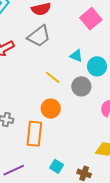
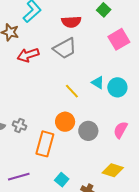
cyan triangle: (76, 56) -> (98, 83), moved
gray circle: (81, 86) -> (88, 131), moved

